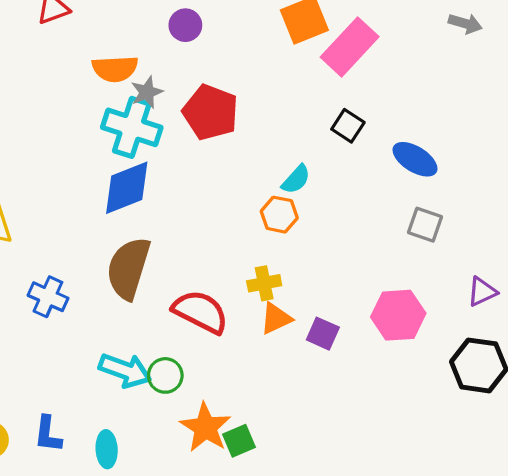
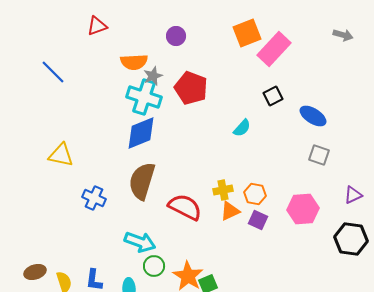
black square: (348, 126) -> (273, 96), turned 30
orange hexagon: (279, 215) -> (255, 194), moved
green circle: (165, 375) -> (154, 266), moved

